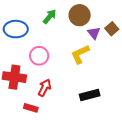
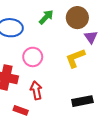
red arrow: (45, 88) -> (36, 90), turned -42

